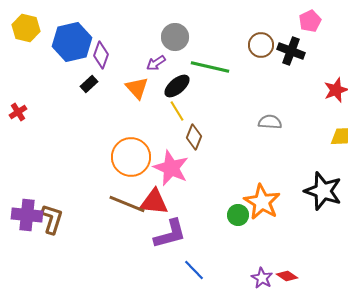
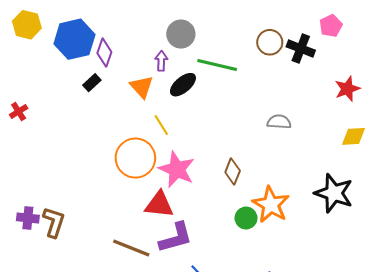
pink pentagon: (310, 21) -> (331, 26), moved
purple arrow: (156, 63) -> (161, 61), turned 126
yellow line: (177, 111) -> (161, 125), moved
brown diamond: (194, 137) -> (233, 171), moved
brown line: (127, 204) -> (131, 248), moved
purple cross: (27, 215) -> (28, 218), size x0.7

